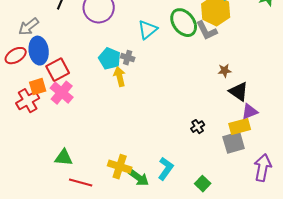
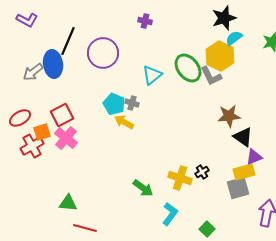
blue ellipse: (39, 51) -> (53, 64), moved
red ellipse: (16, 56) -> (20, 118), moved
brown star: (225, 71) -> (229, 116), size x1.6
yellow arrow: (120, 77) -> (124, 122), turned -48
yellow cross: (120, 167) -> (180, 178), moved
green arrow: (139, 178) -> (143, 188), moved

